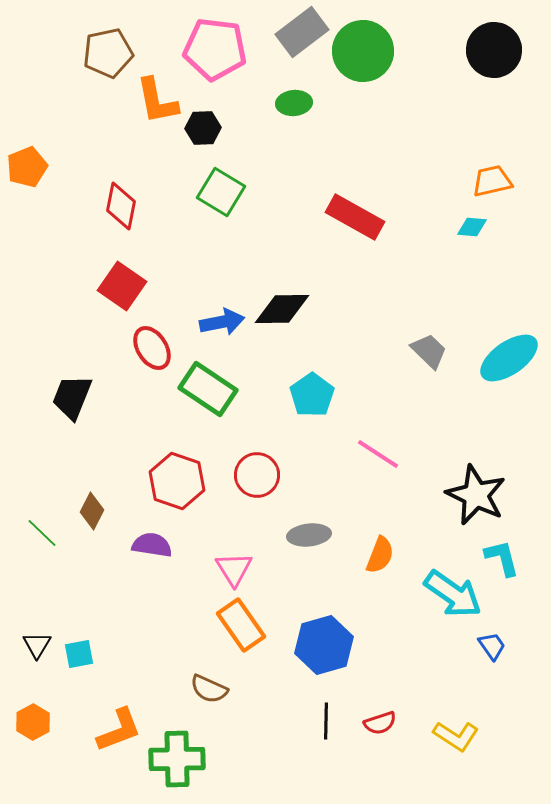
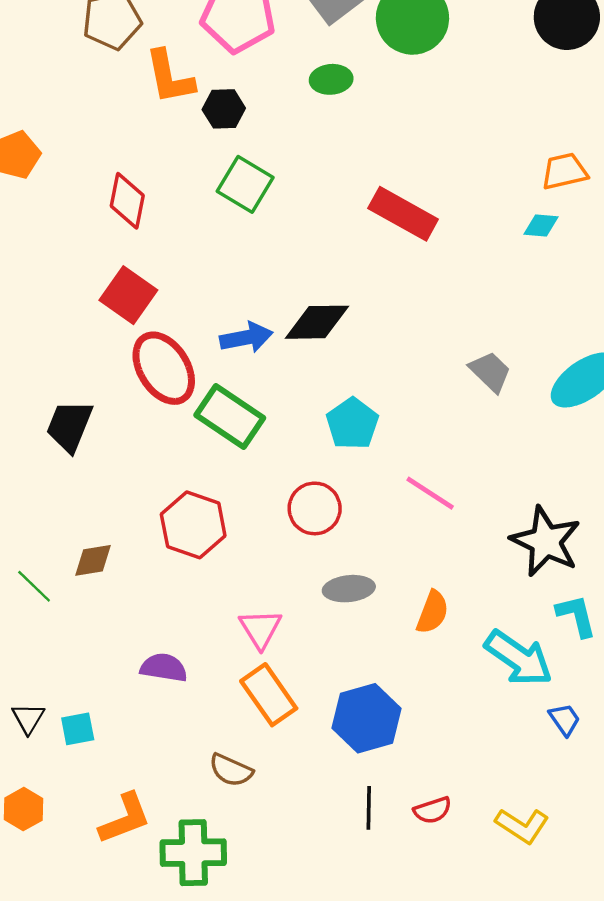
red ellipse: (152, 348) -> (164, 368), size x1.4
red circle: (257, 475) -> (315, 508), moved
brown diamond: (92, 511) -> (93, 560), turned 54
purple semicircle: (152, 545) -> (164, 668), moved

